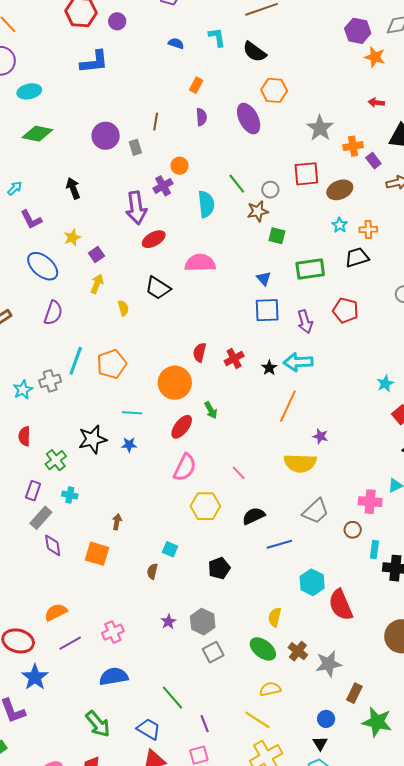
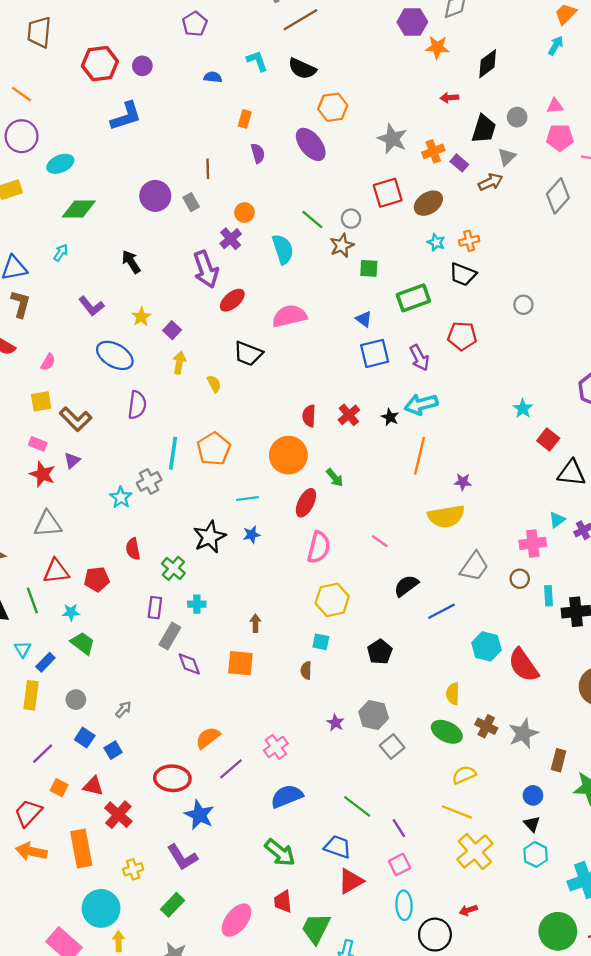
cyan arrow: (15, 188) -> (61, 253), moved
black trapezoid: (357, 257) -> (463, 274), turned -130
yellow hexagon: (205, 506) -> (332, 600), moved

